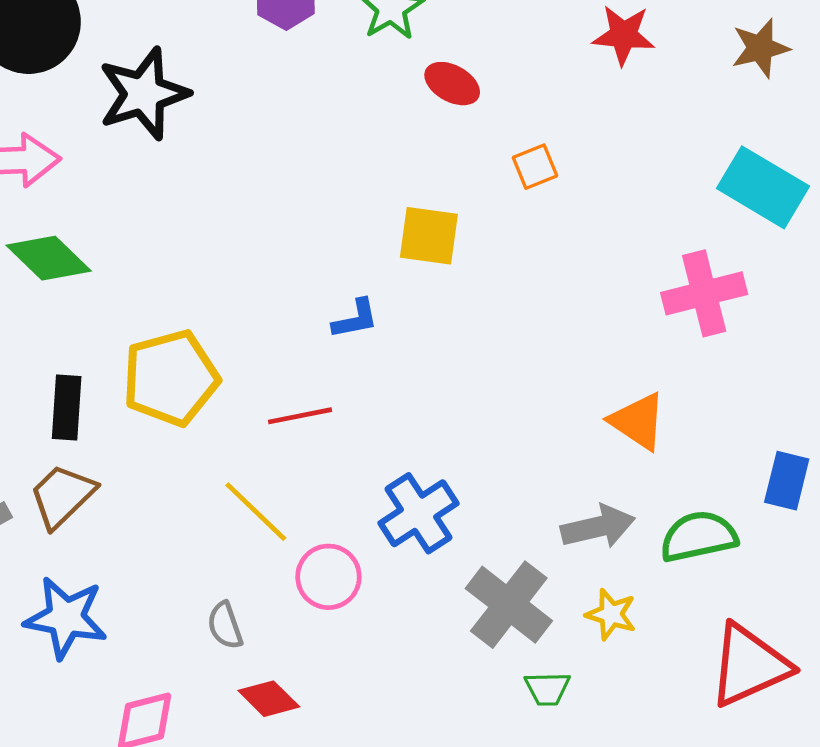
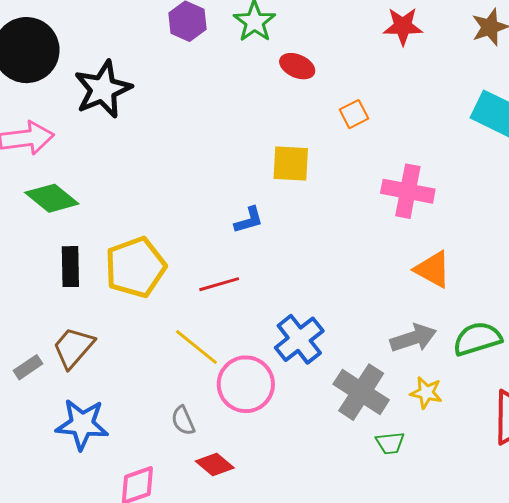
pink cross: (704, 293) -> (408, 191), moved, turned 30
black rectangle: (67, 408) -> (70, 267), moved
pink circle: (328, 577) -> (246, 384), size x1.4

